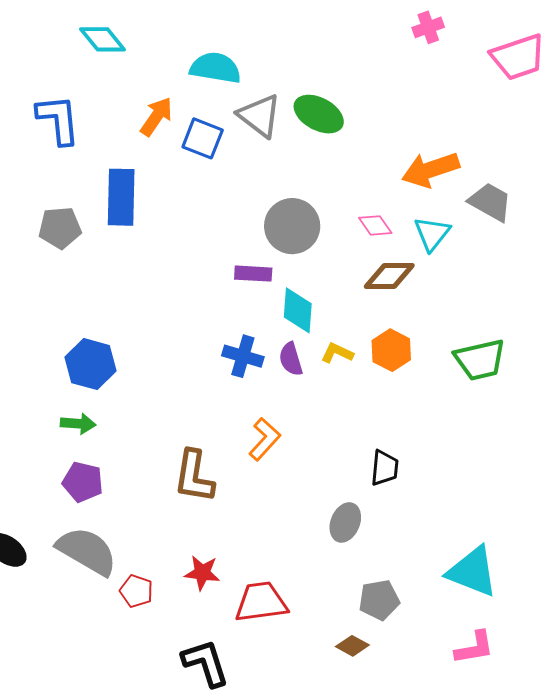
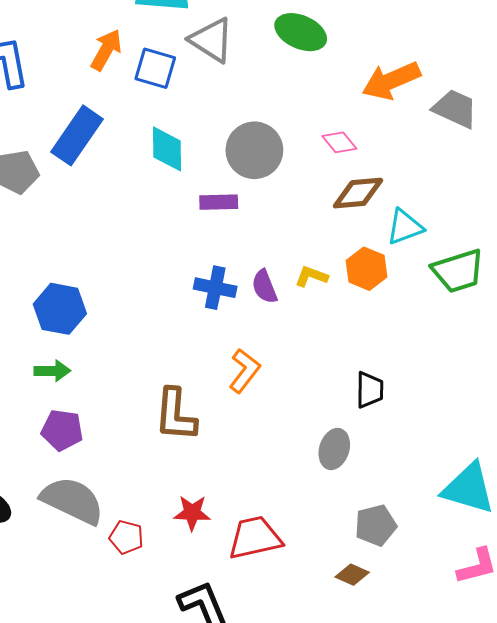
green ellipse: (319, 114) -> (301, 32), moved
blue rectangle: (121, 197) -> (77, 135), turned 38
cyan triangle: (432, 234) -> (405, 227), moved, turned 36
cyan diamond: (298, 310) -> (167, 149), moved

